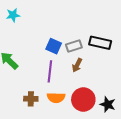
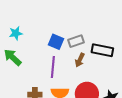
cyan star: (13, 15) -> (16, 33), moved
black rectangle: (100, 43) -> (102, 50), moved

